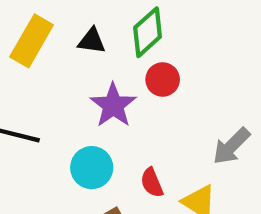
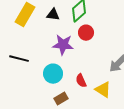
purple star: (113, 105) -> (63, 45), turned -30

